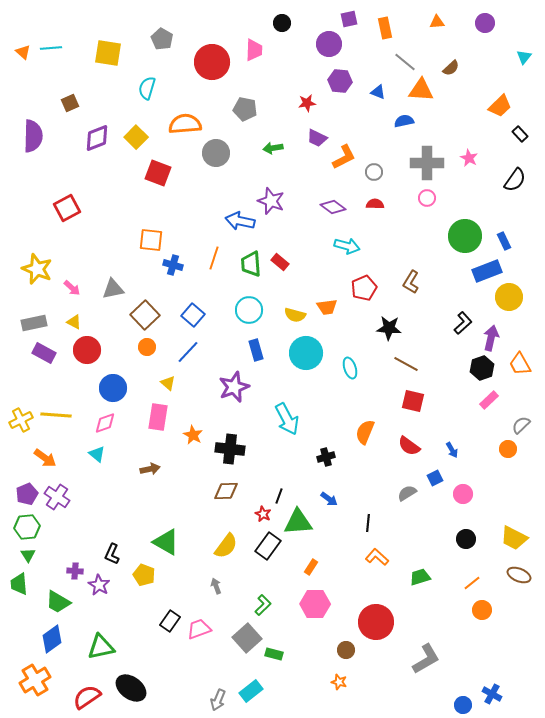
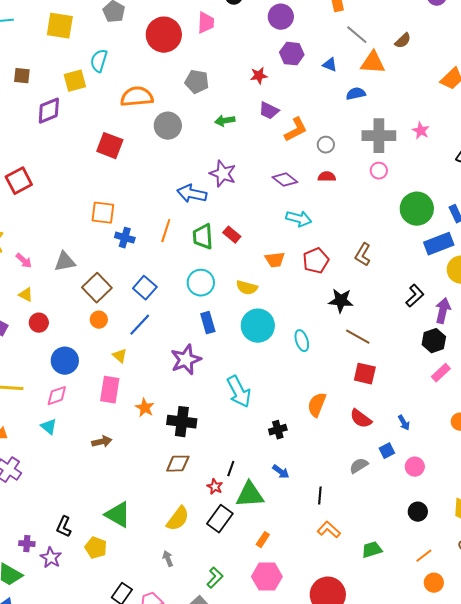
brown square: (70, 103) -> (22, 76), turned 30
yellow square: (136, 137) -> (75, 81), moved, turned 30
orange trapezoid: (327, 307) -> (275, 260), moved
red circle: (87, 350) -> (39, 323), size x0.7

